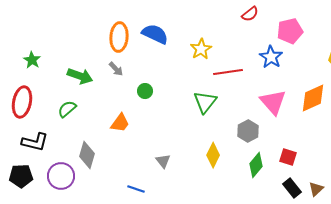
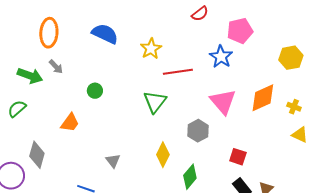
orange ellipse: (119, 37) -> (49, 33), moved
gray arrow: (116, 69) -> (56, 67), moved
green diamond: (256, 165) -> (190, 177), moved

